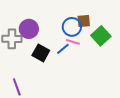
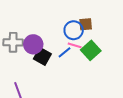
purple circle: (29, 29) -> (33, 44), moved
green square: (101, 36) -> (91, 50), moved

